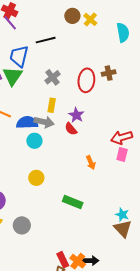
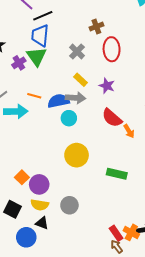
black line: (46, 40) -> (43, 16), moved
brown cross: (109, 73) -> (96, 27), moved
yellow rectangle: (52, 105) -> (80, 80), turned -48
red semicircle: (71, 129) -> (112, 118), moved, size x1.5
yellow circle: (36, 178) -> (77, 155), size x1.5

